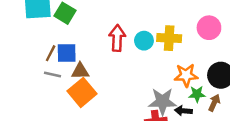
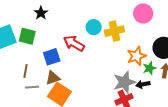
red arrow: (117, 38) -> (74, 43), turned -45
cyan circle: (144, 41) -> (94, 27), moved
blue square: (67, 53) -> (52, 57), moved

